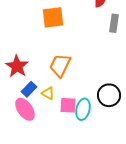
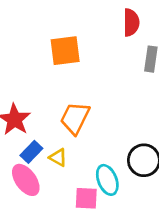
pink square: (68, 105) -> (86, 198), moved
cyan ellipse: (83, 109) -> (107, 180), turned -35

